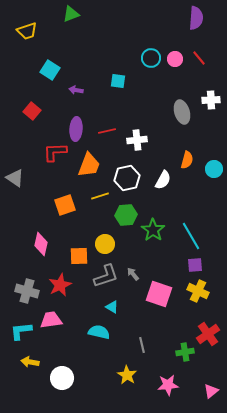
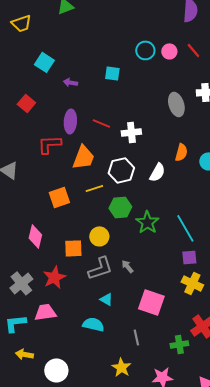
red line: (107, 131) -> (101, 123), turned 36
gray cross: (27, 291) -> (21, 283), turned 35
pink square: (159, 294) -> (151, 302), moved

